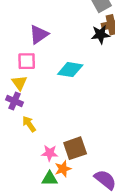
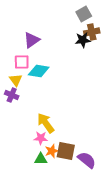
cyan diamond: (70, 70) -> (39, 71), moved
yellow arrow: (29, 124) -> (46, 123), moved, size x1.5
brown square: (75, 148) -> (66, 151), moved, turned 30

